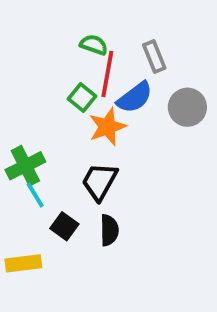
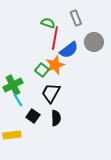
gray rectangle: (154, 56) -> (76, 18), moved
green square: (82, 97) -> (42, 70), moved
gray circle: (187, 107) -> (94, 42), moved

